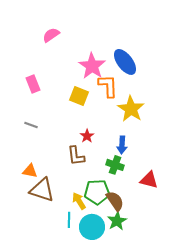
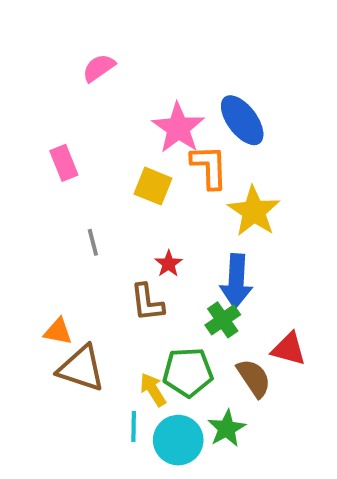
gray line: (31, 125) -> (93, 242), moved, turned 56
blue arrow: (122, 145) -> (236, 281), size x1.5
green cross: (115, 165) -> (223, 320), turned 36
brown semicircle: (115, 201) -> (254, 378), moved

